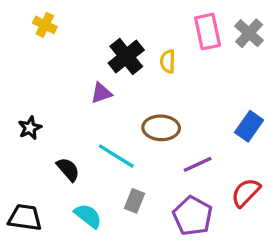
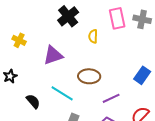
yellow cross: (45, 25) -> (19, 40), moved
gray cross: (249, 33) -> (142, 19), turned -30
black cross: (126, 56) -> (68, 16), moved
purple triangle: (101, 93) -> (53, 55), size x1.5

